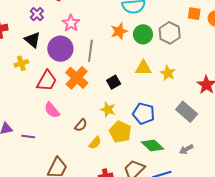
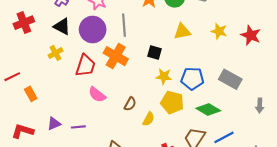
yellow star: (168, 73) -> (219, 31), moved
black square: (114, 82) -> (155, 53), turned -32
yellow star: (108, 110) -> (164, 76), moved
gray rectangle: (187, 112) -> (230, 79), moved
gray arrow: (186, 149) -> (260, 106), moved, turned -48

